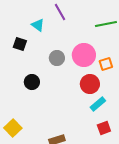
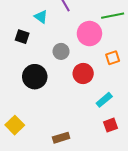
pink circle: (84, 55) -> (89, 34), moved
black circle: (32, 82) -> (35, 77), size x1.5
red circle: (90, 84) -> (83, 74), moved

